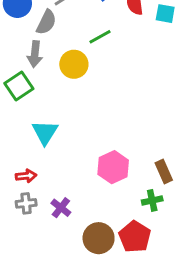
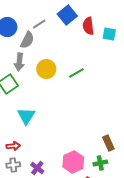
green line: (100, 37) -> (76, 73), moved
pink hexagon: (113, 167) -> (73, 162), moved

